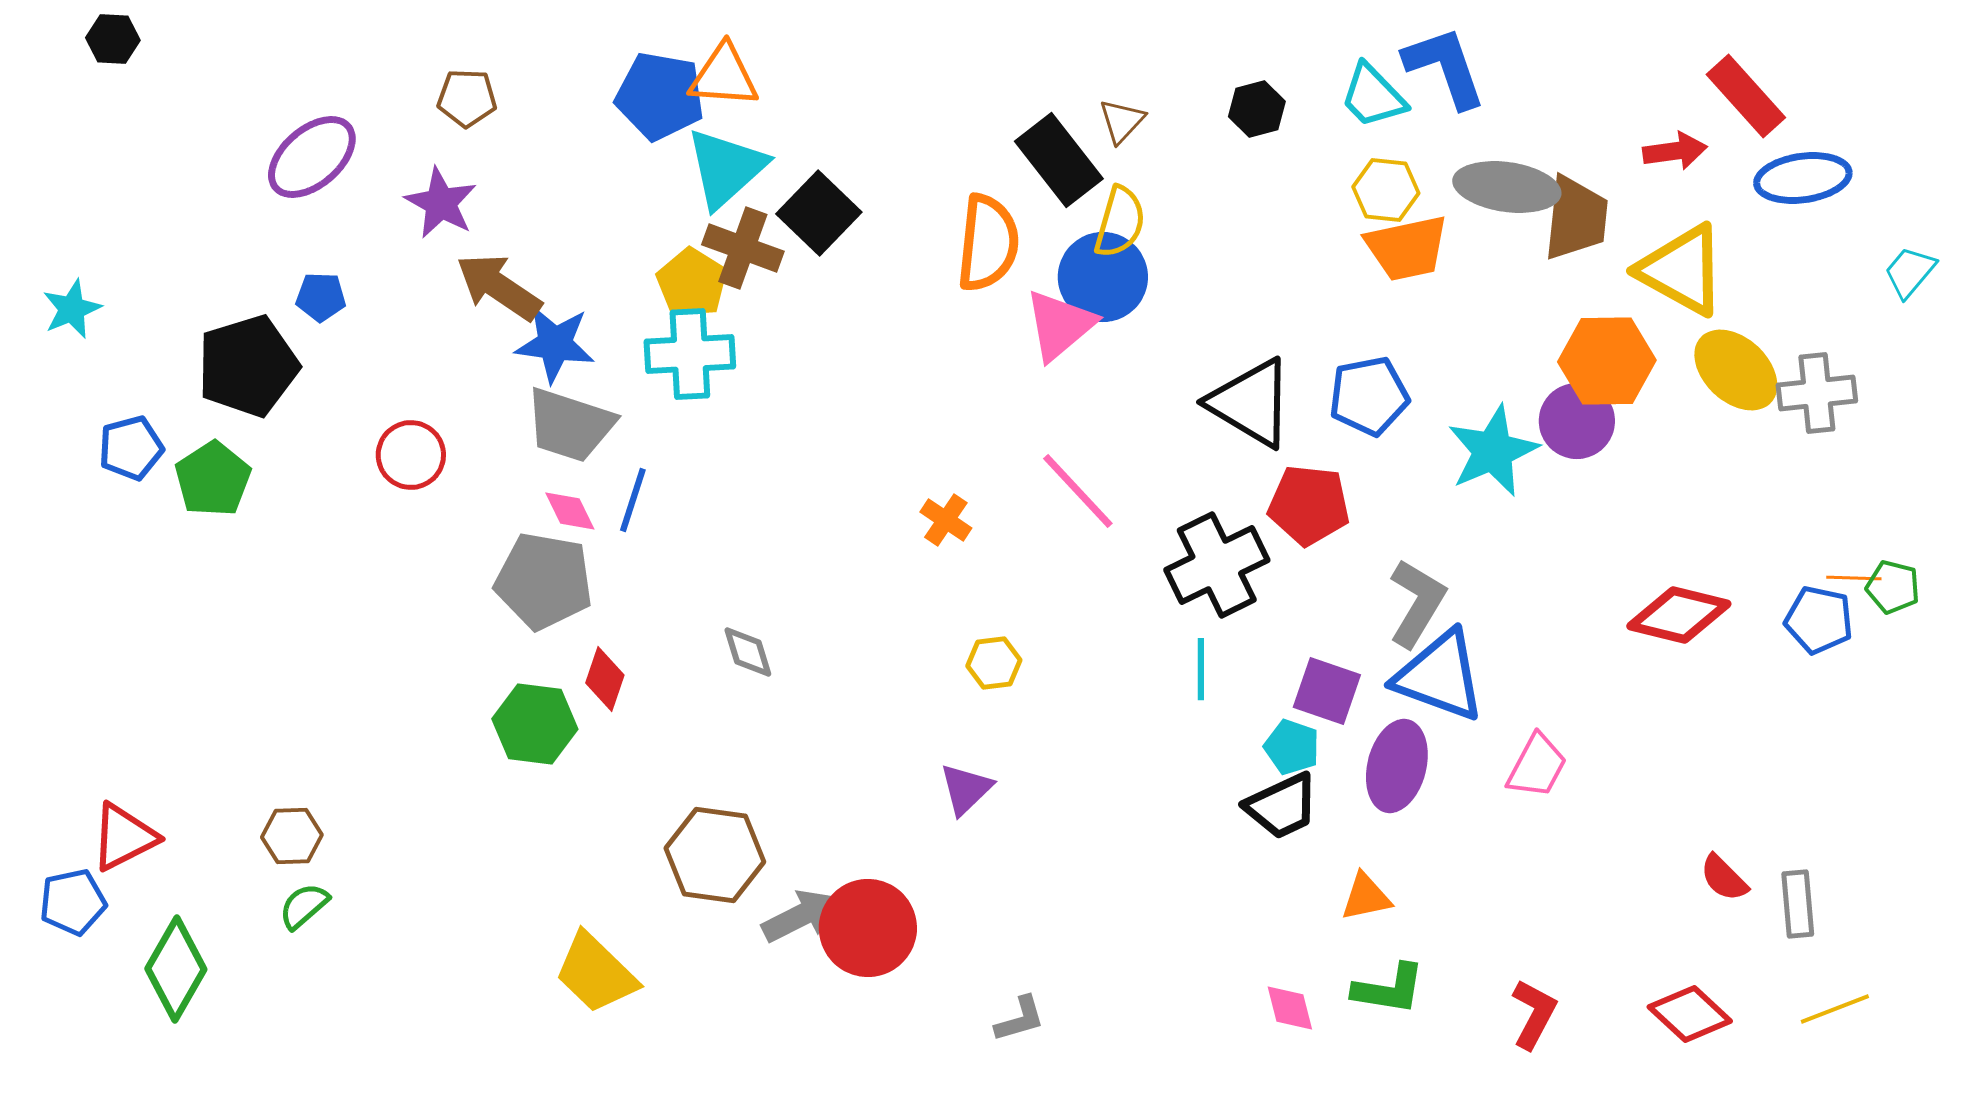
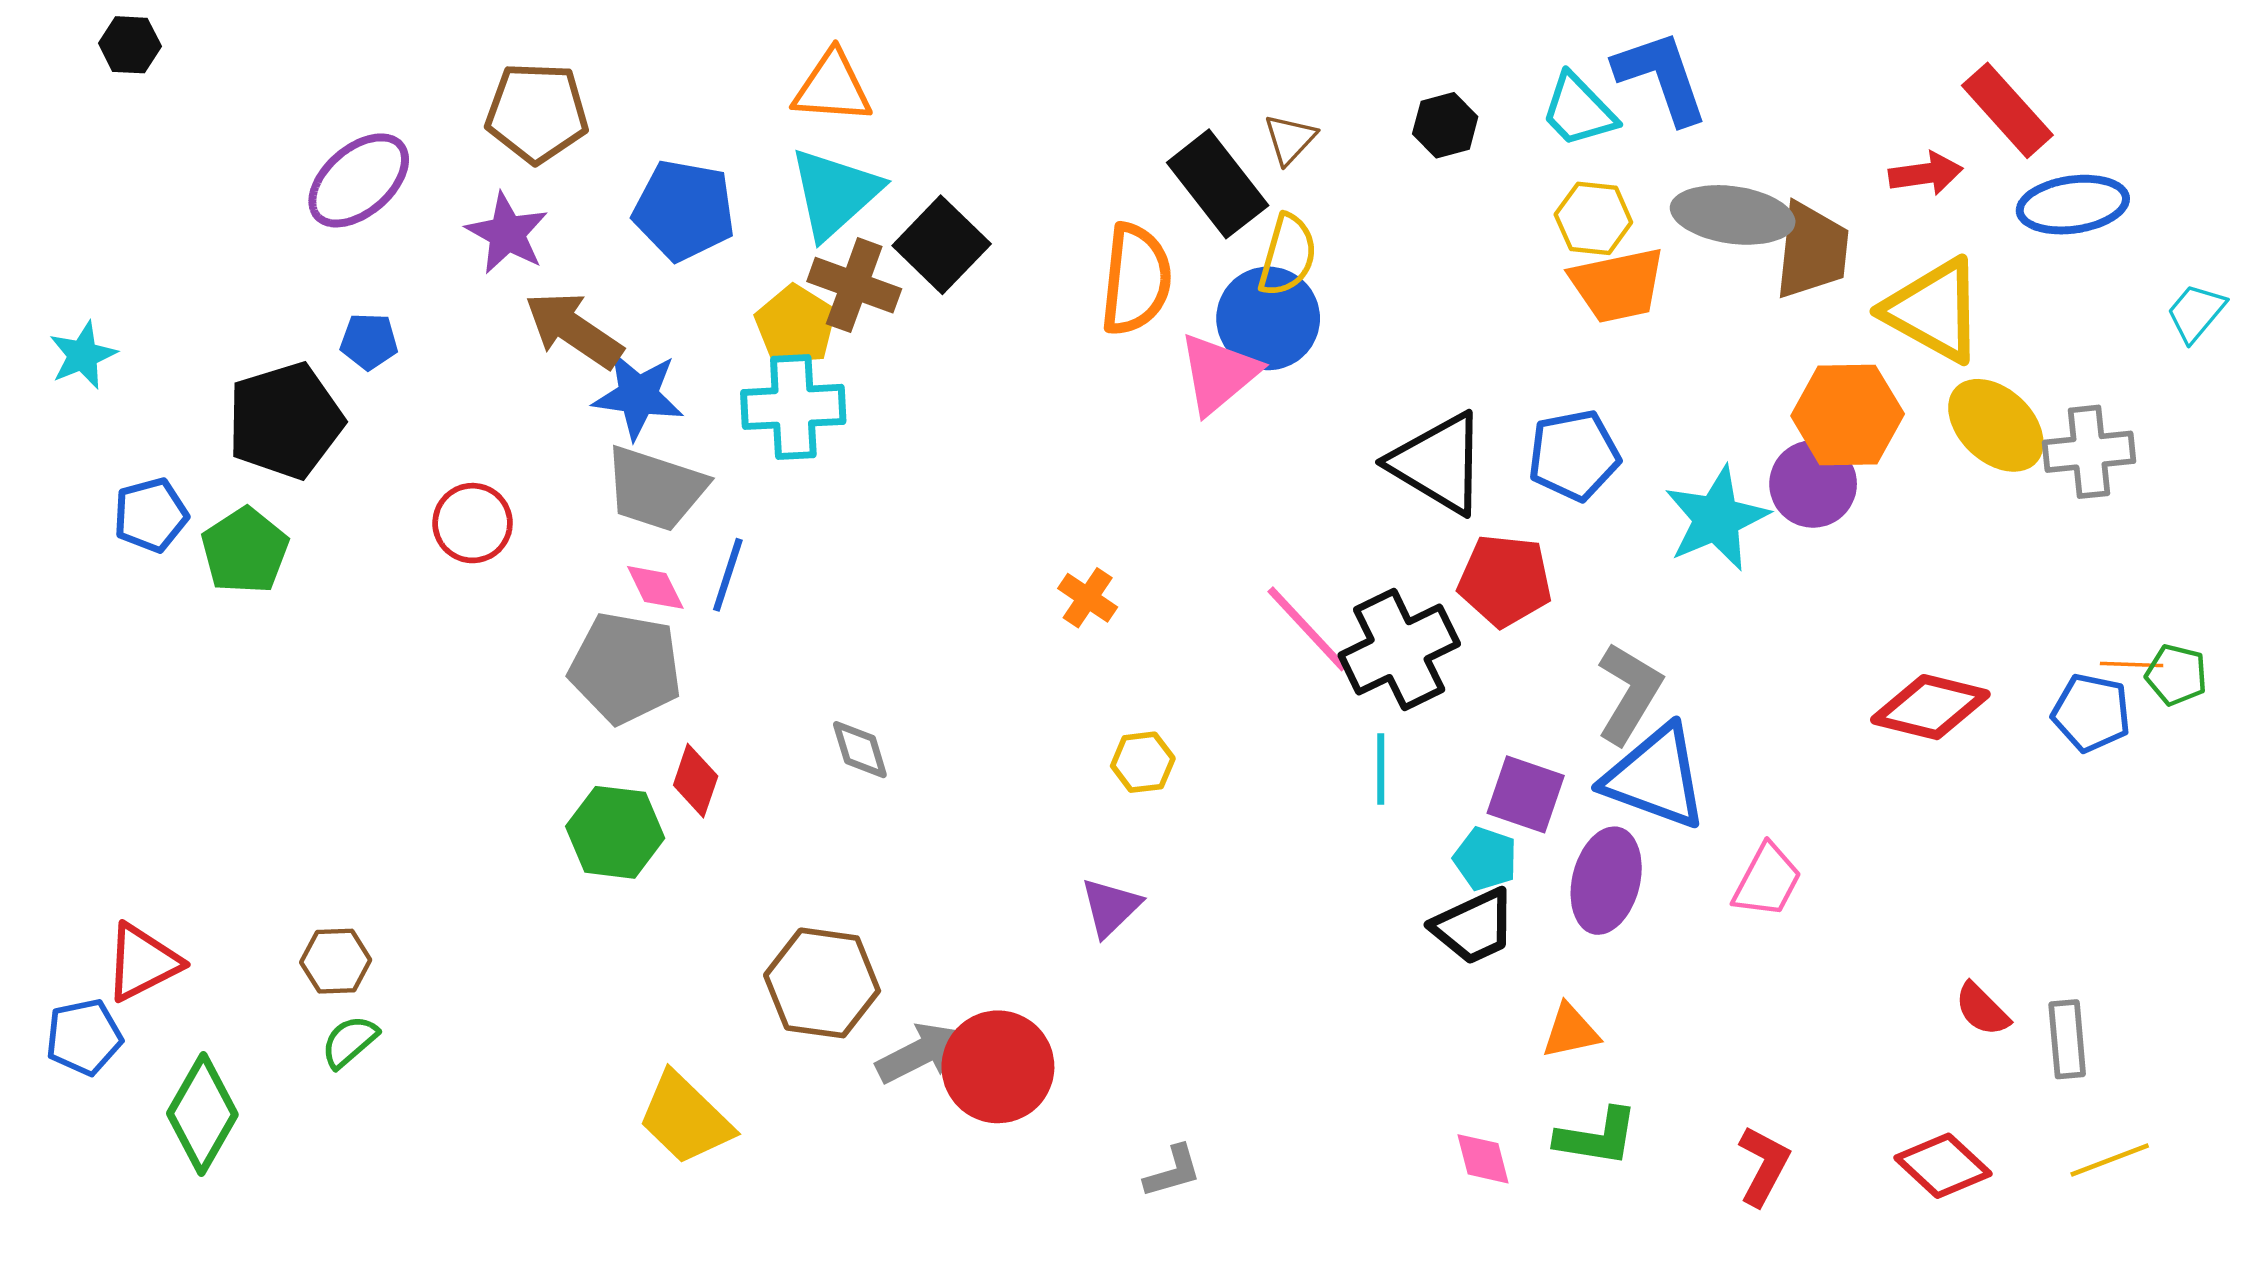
blue pentagon: (660, 96) -> (684, 210), moved
brown pentagon: (467, 98) -> (537, 113), size x1.5
pink line: (1078, 491) -> (1307, 629), moved

